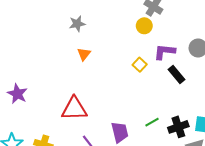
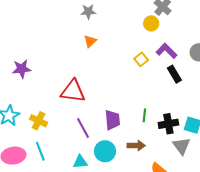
purple L-shape: (165, 52) -> (167, 51), turned 30
purple star: (17, 94) -> (22, 69), turned 30
green line: (152, 122) -> (144, 115), turned -64

